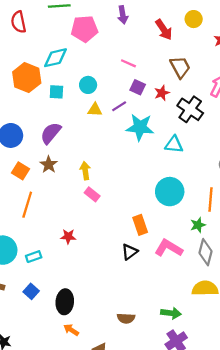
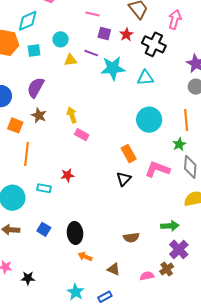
purple line: (119, 106) -> (91, 53), turned 64
cyan rectangle: (34, 257) -> (44, 188), moved, turned 40

